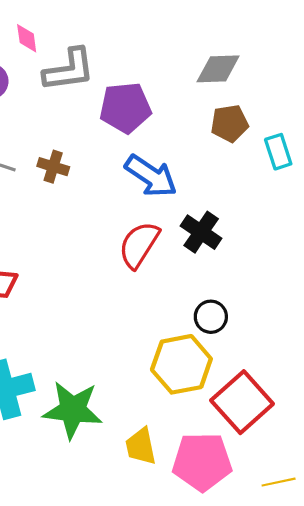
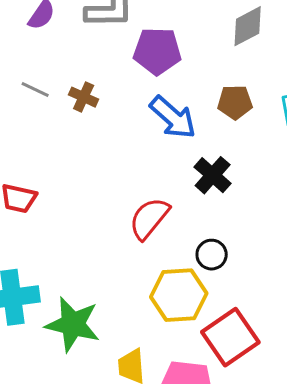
gray diamond: (218, 69) -> (248, 26), turned -33
brown pentagon: (230, 123) -> (235, 102), moved
red semicircle: (139, 245) -> (149, 218), moved

